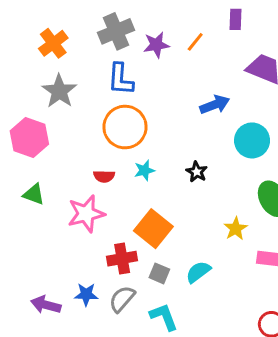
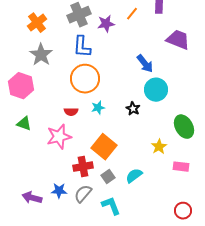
orange line: (195, 42) -> (132, 14), moved
blue arrow: (215, 105) -> (145, 64), turned 72
cyan circle: (252, 140) -> (156, 90), moved
gray square: (159, 273) -> (108, 177), turned 32

